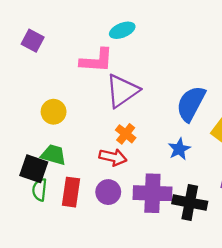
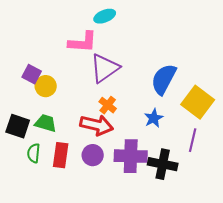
purple square: (33, 41) -> (32, 74), moved
red arrow: (113, 157) -> (97, 125), size x1.4
black square: (34, 169) -> (18, 126), moved

